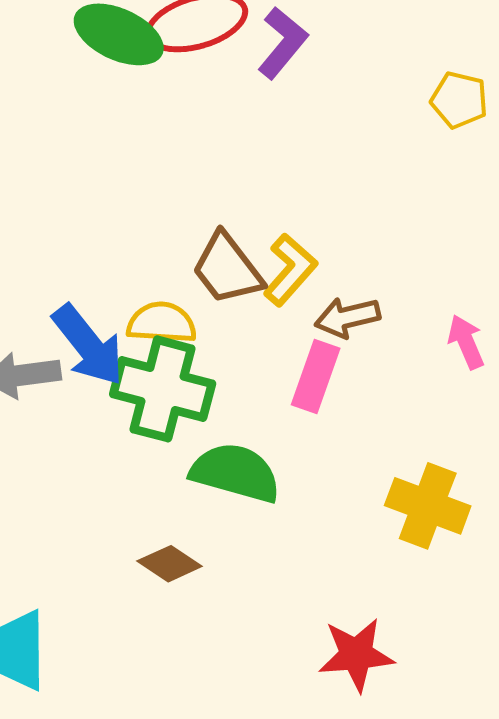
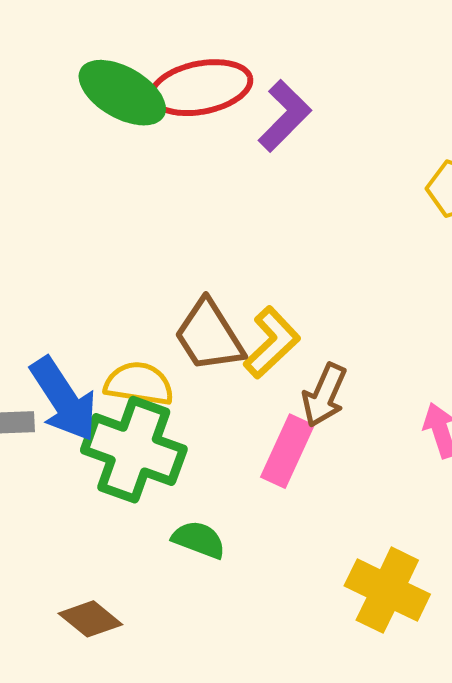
brown arrow: (347, 317) -> (324, 395), turned -58
green semicircle: (235, 473) -> (199, 540), size x0.6
brown diamond: (170, 564) -> (90, 619), moved

